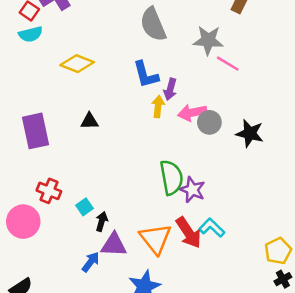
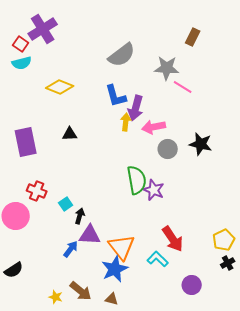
gray semicircle: (153, 24) -> (122, 55), turned -104
purple arrow: (170, 89) -> (136, 108), size x1.4
gray circle: (209, 122) -> (168, 149), moved
cyan L-shape: (212, 228) -> (158, 259), moved
red arrow: (189, 233) -> (173, 239), moved
orange triangle: (156, 239) -> (122, 247), moved

